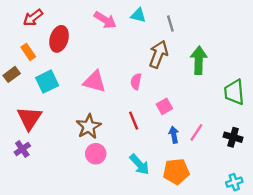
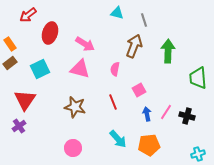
pink arrow: (105, 20) -> (85, 44), moved
orange rectangle: (28, 52) -> (10, 44), moved
brown star: (89, 127) -> (75, 107), turned -30
black cross: (233, 137) -> (187, 116), moved
pink circle: (96, 154) -> (73, 148), moved

